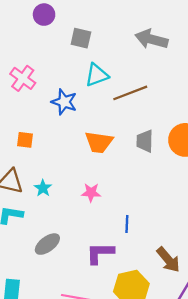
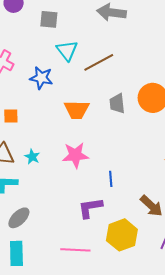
cyan triangle: (97, 75) -> (67, 50), turned -40
pink star: (91, 193) -> (75, 155), size x1.5
gray ellipse: (47, 244) -> (19, 218), moved

